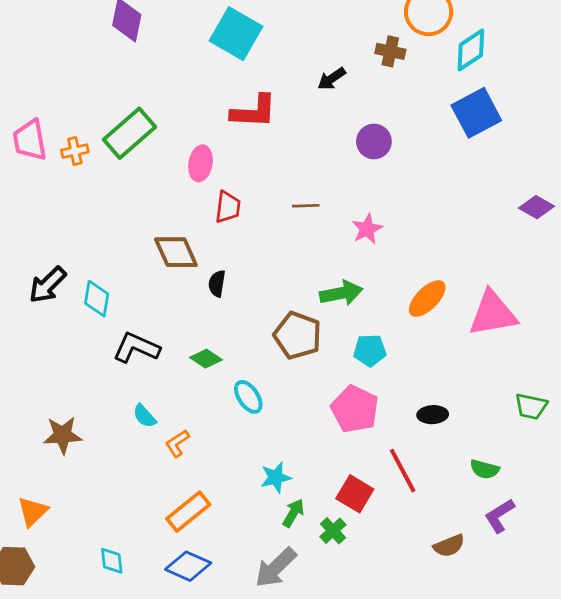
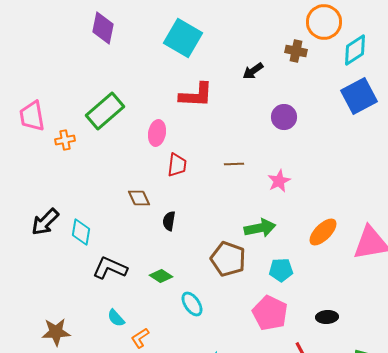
orange cross: (75, 151) -> (65, 140), moved
brown diamond: (176, 252) -> (139, 198), size x0.7

